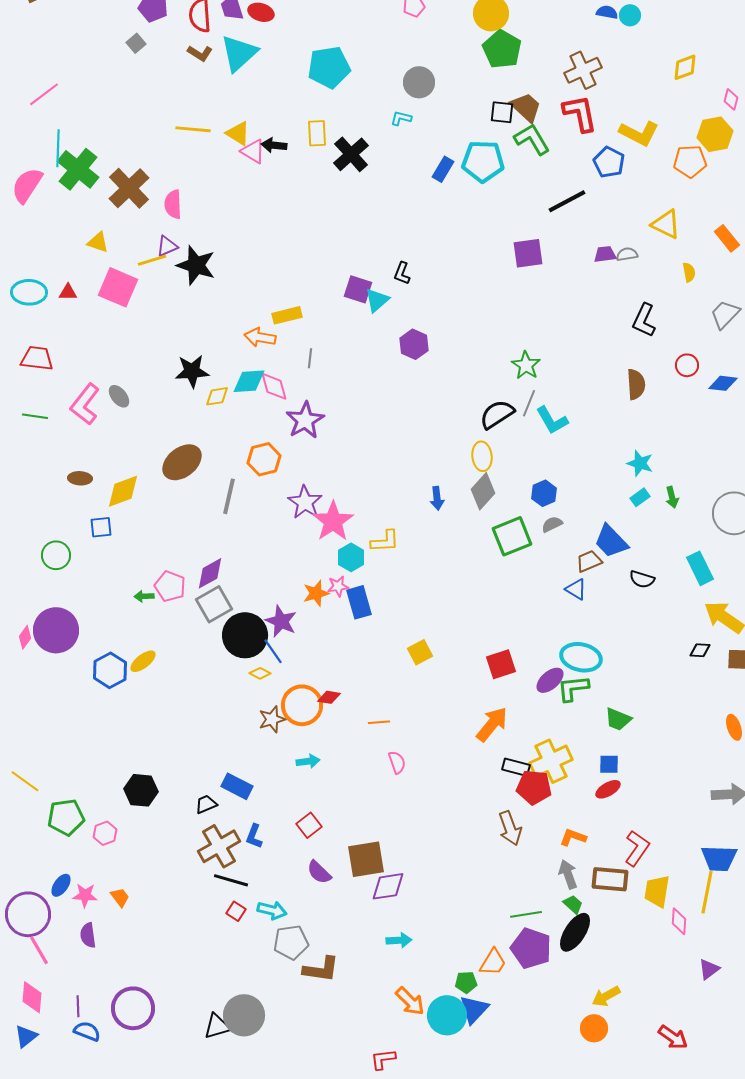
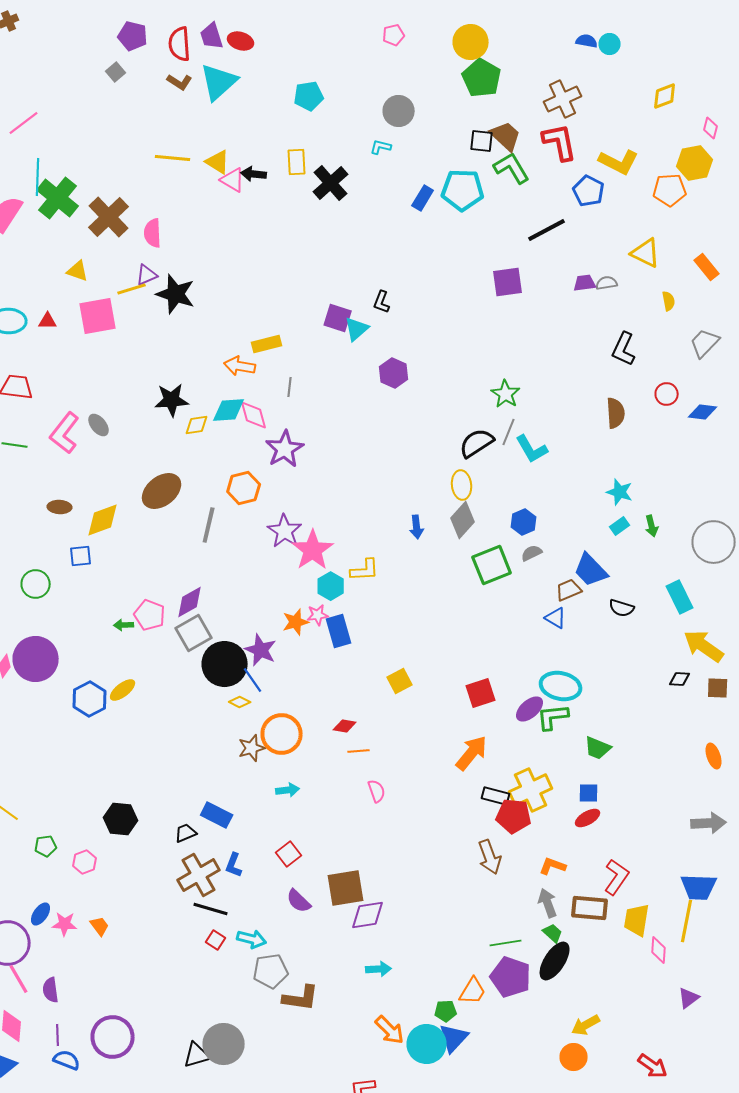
cyan pentagon: (329, 67) -> (309, 96), size x0.7
pink square: (118, 287) -> (98, 316), turned -33
red diamond: (329, 697) -> (345, 726), moved
green pentagon: (66, 817) -> (46, 846), size x0.6
purple semicircle: (88, 935) -> (51, 990), moved

